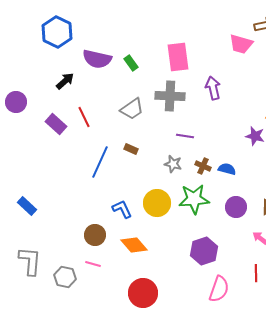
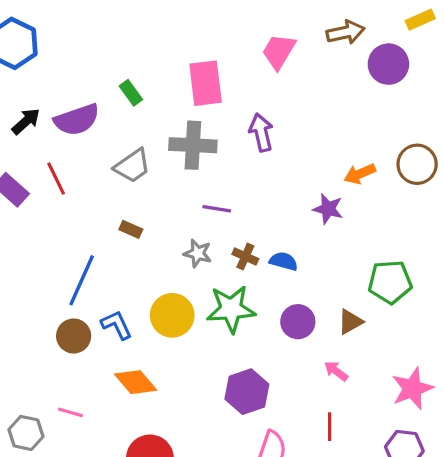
pink trapezoid: (241, 44) -> (279, 51), moved, turned 105
purple semicircle: (97, 59) -> (77, 120), moved, turned -32
blue line: (100, 162) -> (82, 280), moved
brown circle: (95, 235) -> (74, 336), moved

